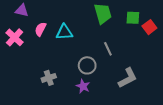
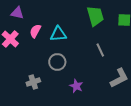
gray circle: (87, 65) -> (57, 62), moved
gray cross: (49, 78) -> (33, 82), moved

